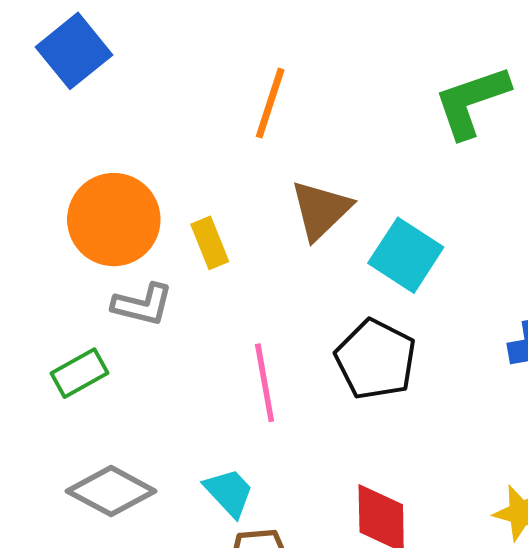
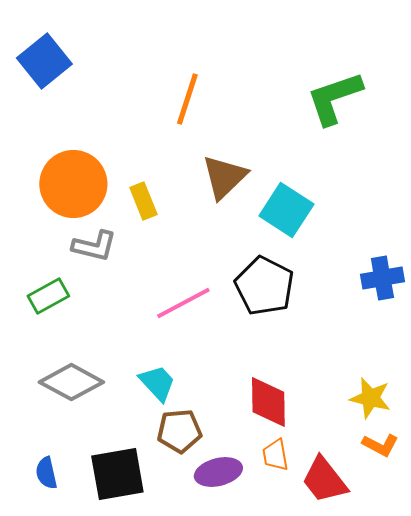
pink line: (265, 383) -> (183, 303), turned 72

